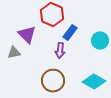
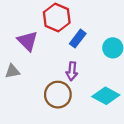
purple arrow: (60, 51) -> (72, 71), moved
gray triangle: (14, 53) -> (12, 71), moved

